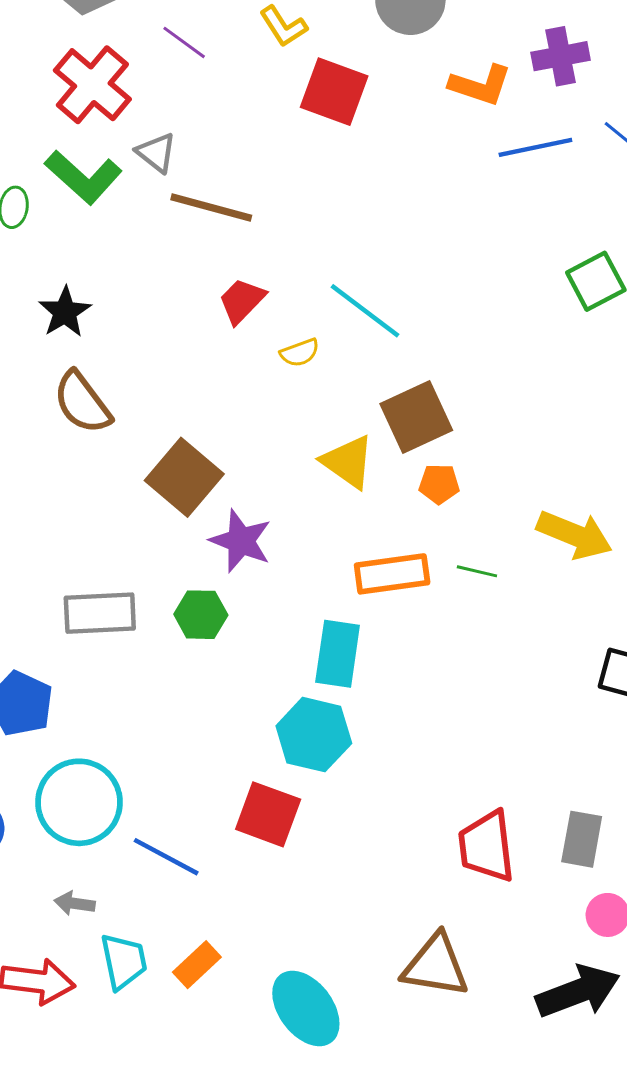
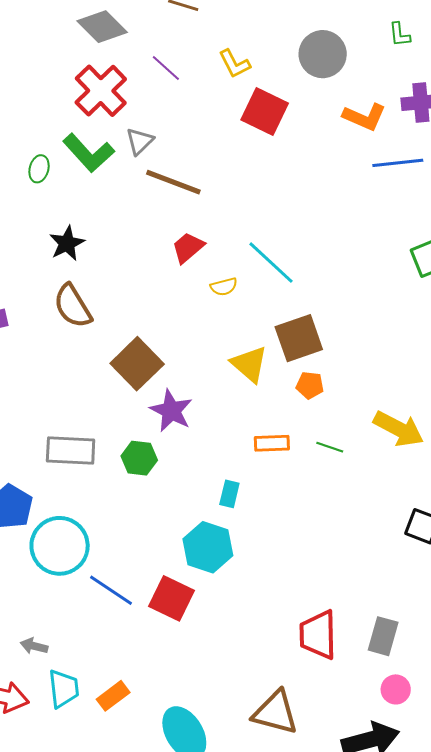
gray triangle: (156, 153) -> (140, 141), turned 32
orange rectangle: (392, 574) -> (272, 443), size x0.7
cyan rectangle: (338, 654) -> (229, 494), size x0.6
cyan circle: (79, 802) -> (60, 546), moved
blue line: (166, 857) -> (111, 590), moved

